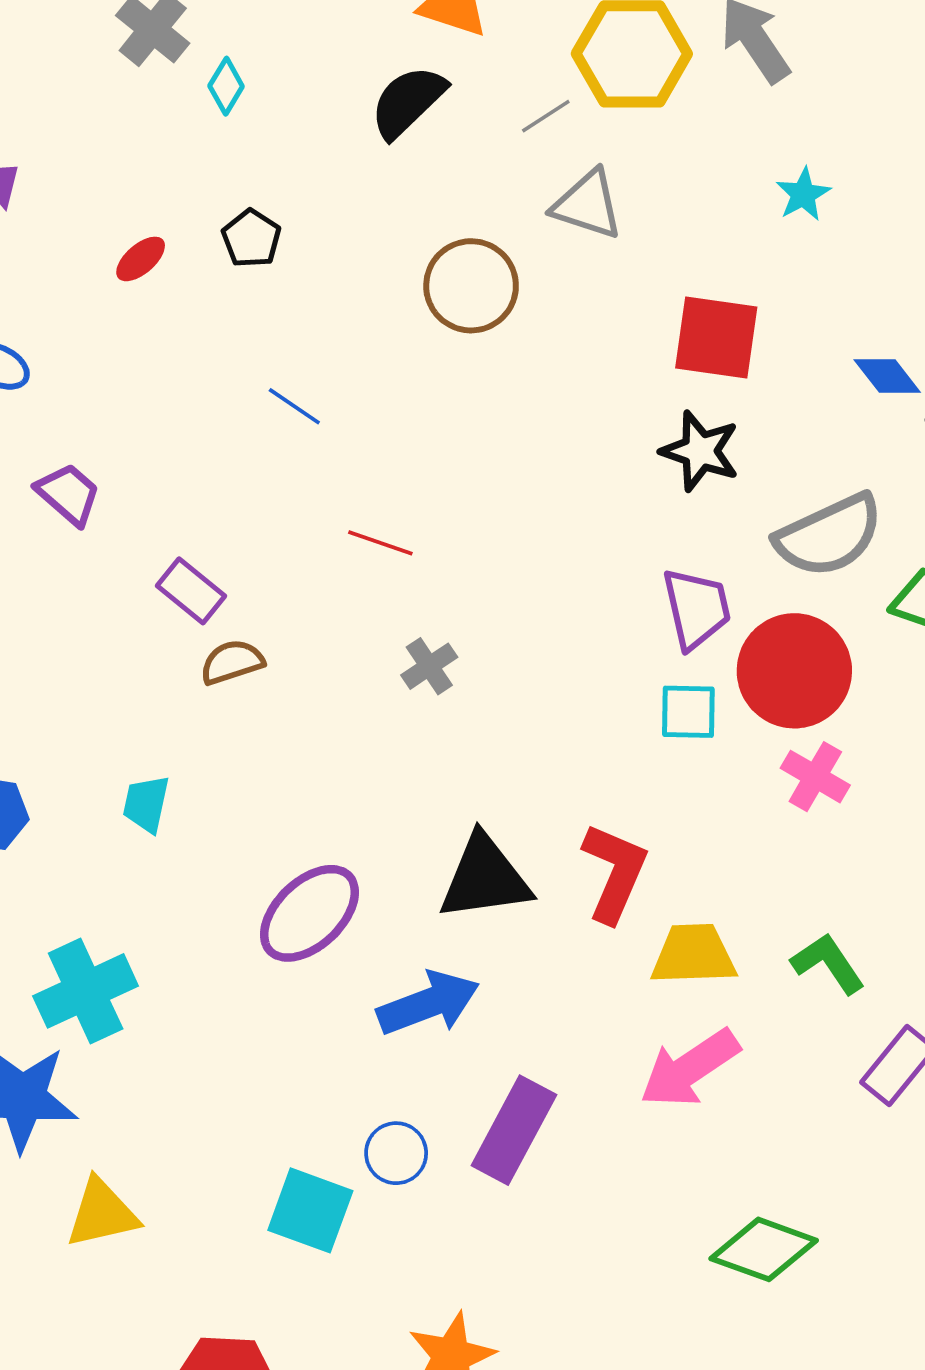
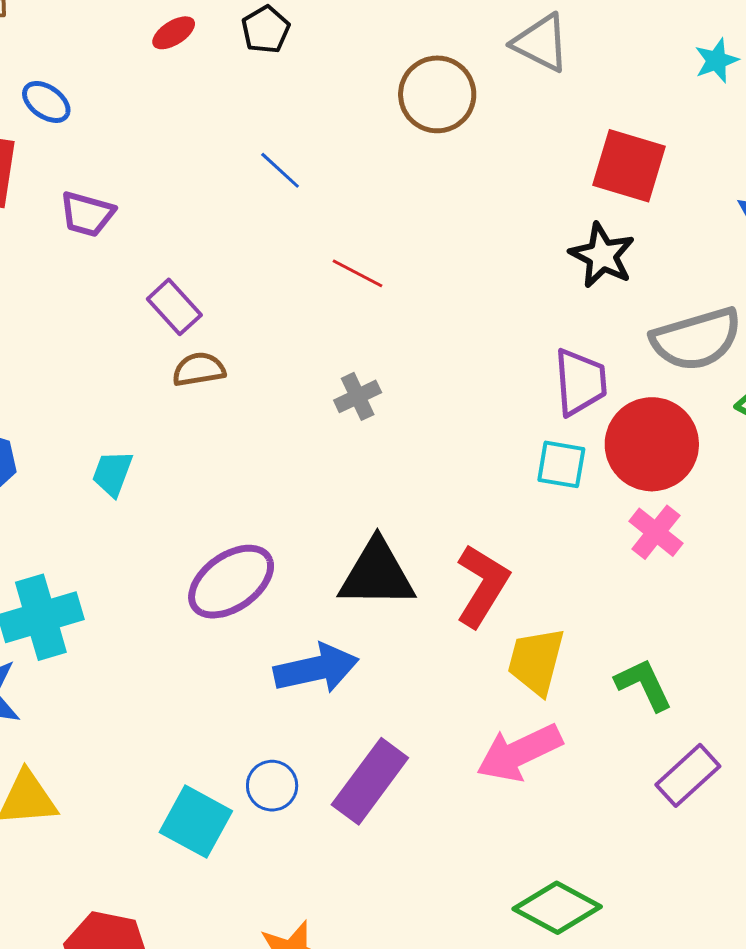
purple trapezoid: (68, 494) -> (87, 214), turned 146
red line: (380, 543) -> (358, 273), moved
yellow trapezoid: (693, 955) -> (536, 661), turned -82

